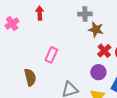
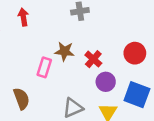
brown star: (96, 30) -> (65, 51), moved
red cross: (104, 51) -> (93, 59), moved

